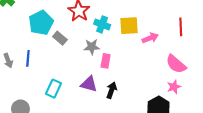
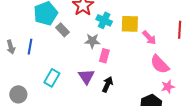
pink arrow: (150, 38) -> (149, 38), turned 63
pink semicircle: (176, 64) -> (160, 64), moved
purple triangle: (89, 84) -> (86, 77), turned 36

